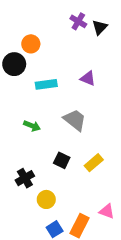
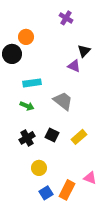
black triangle: (100, 27) -> (84, 51), moved
cyan rectangle: (46, 84) -> (32, 83), moved
black cross: (25, 178) -> (27, 138), moved

